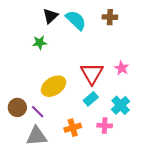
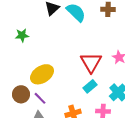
green star: (40, 43) -> (22, 35), moved
yellow ellipse: (54, 86) -> (42, 74), moved

